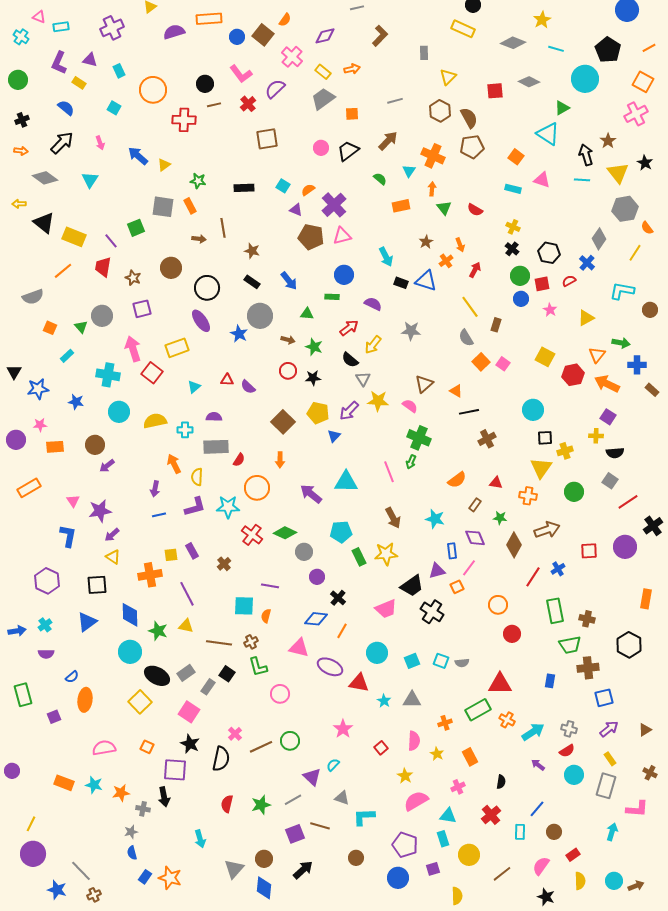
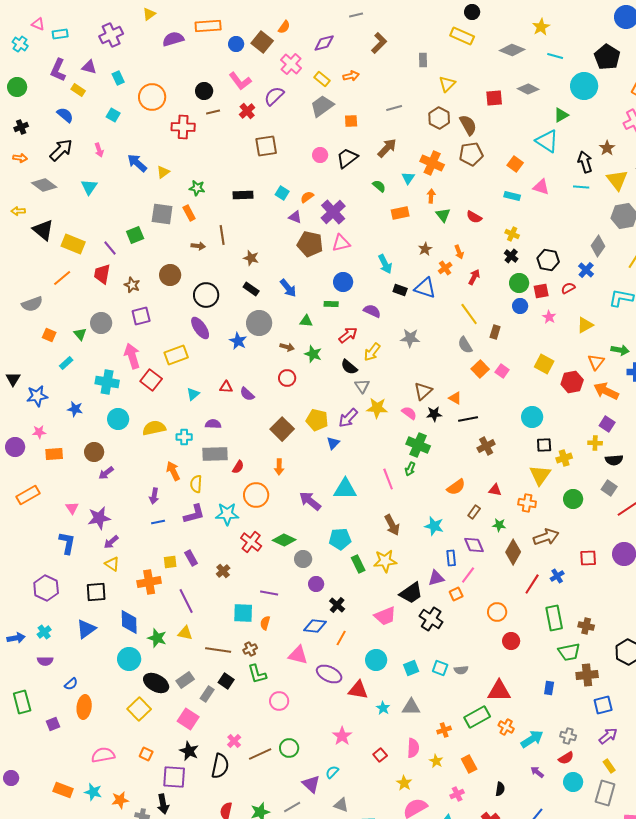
black star: (313, 378) -> (434, 414), moved

